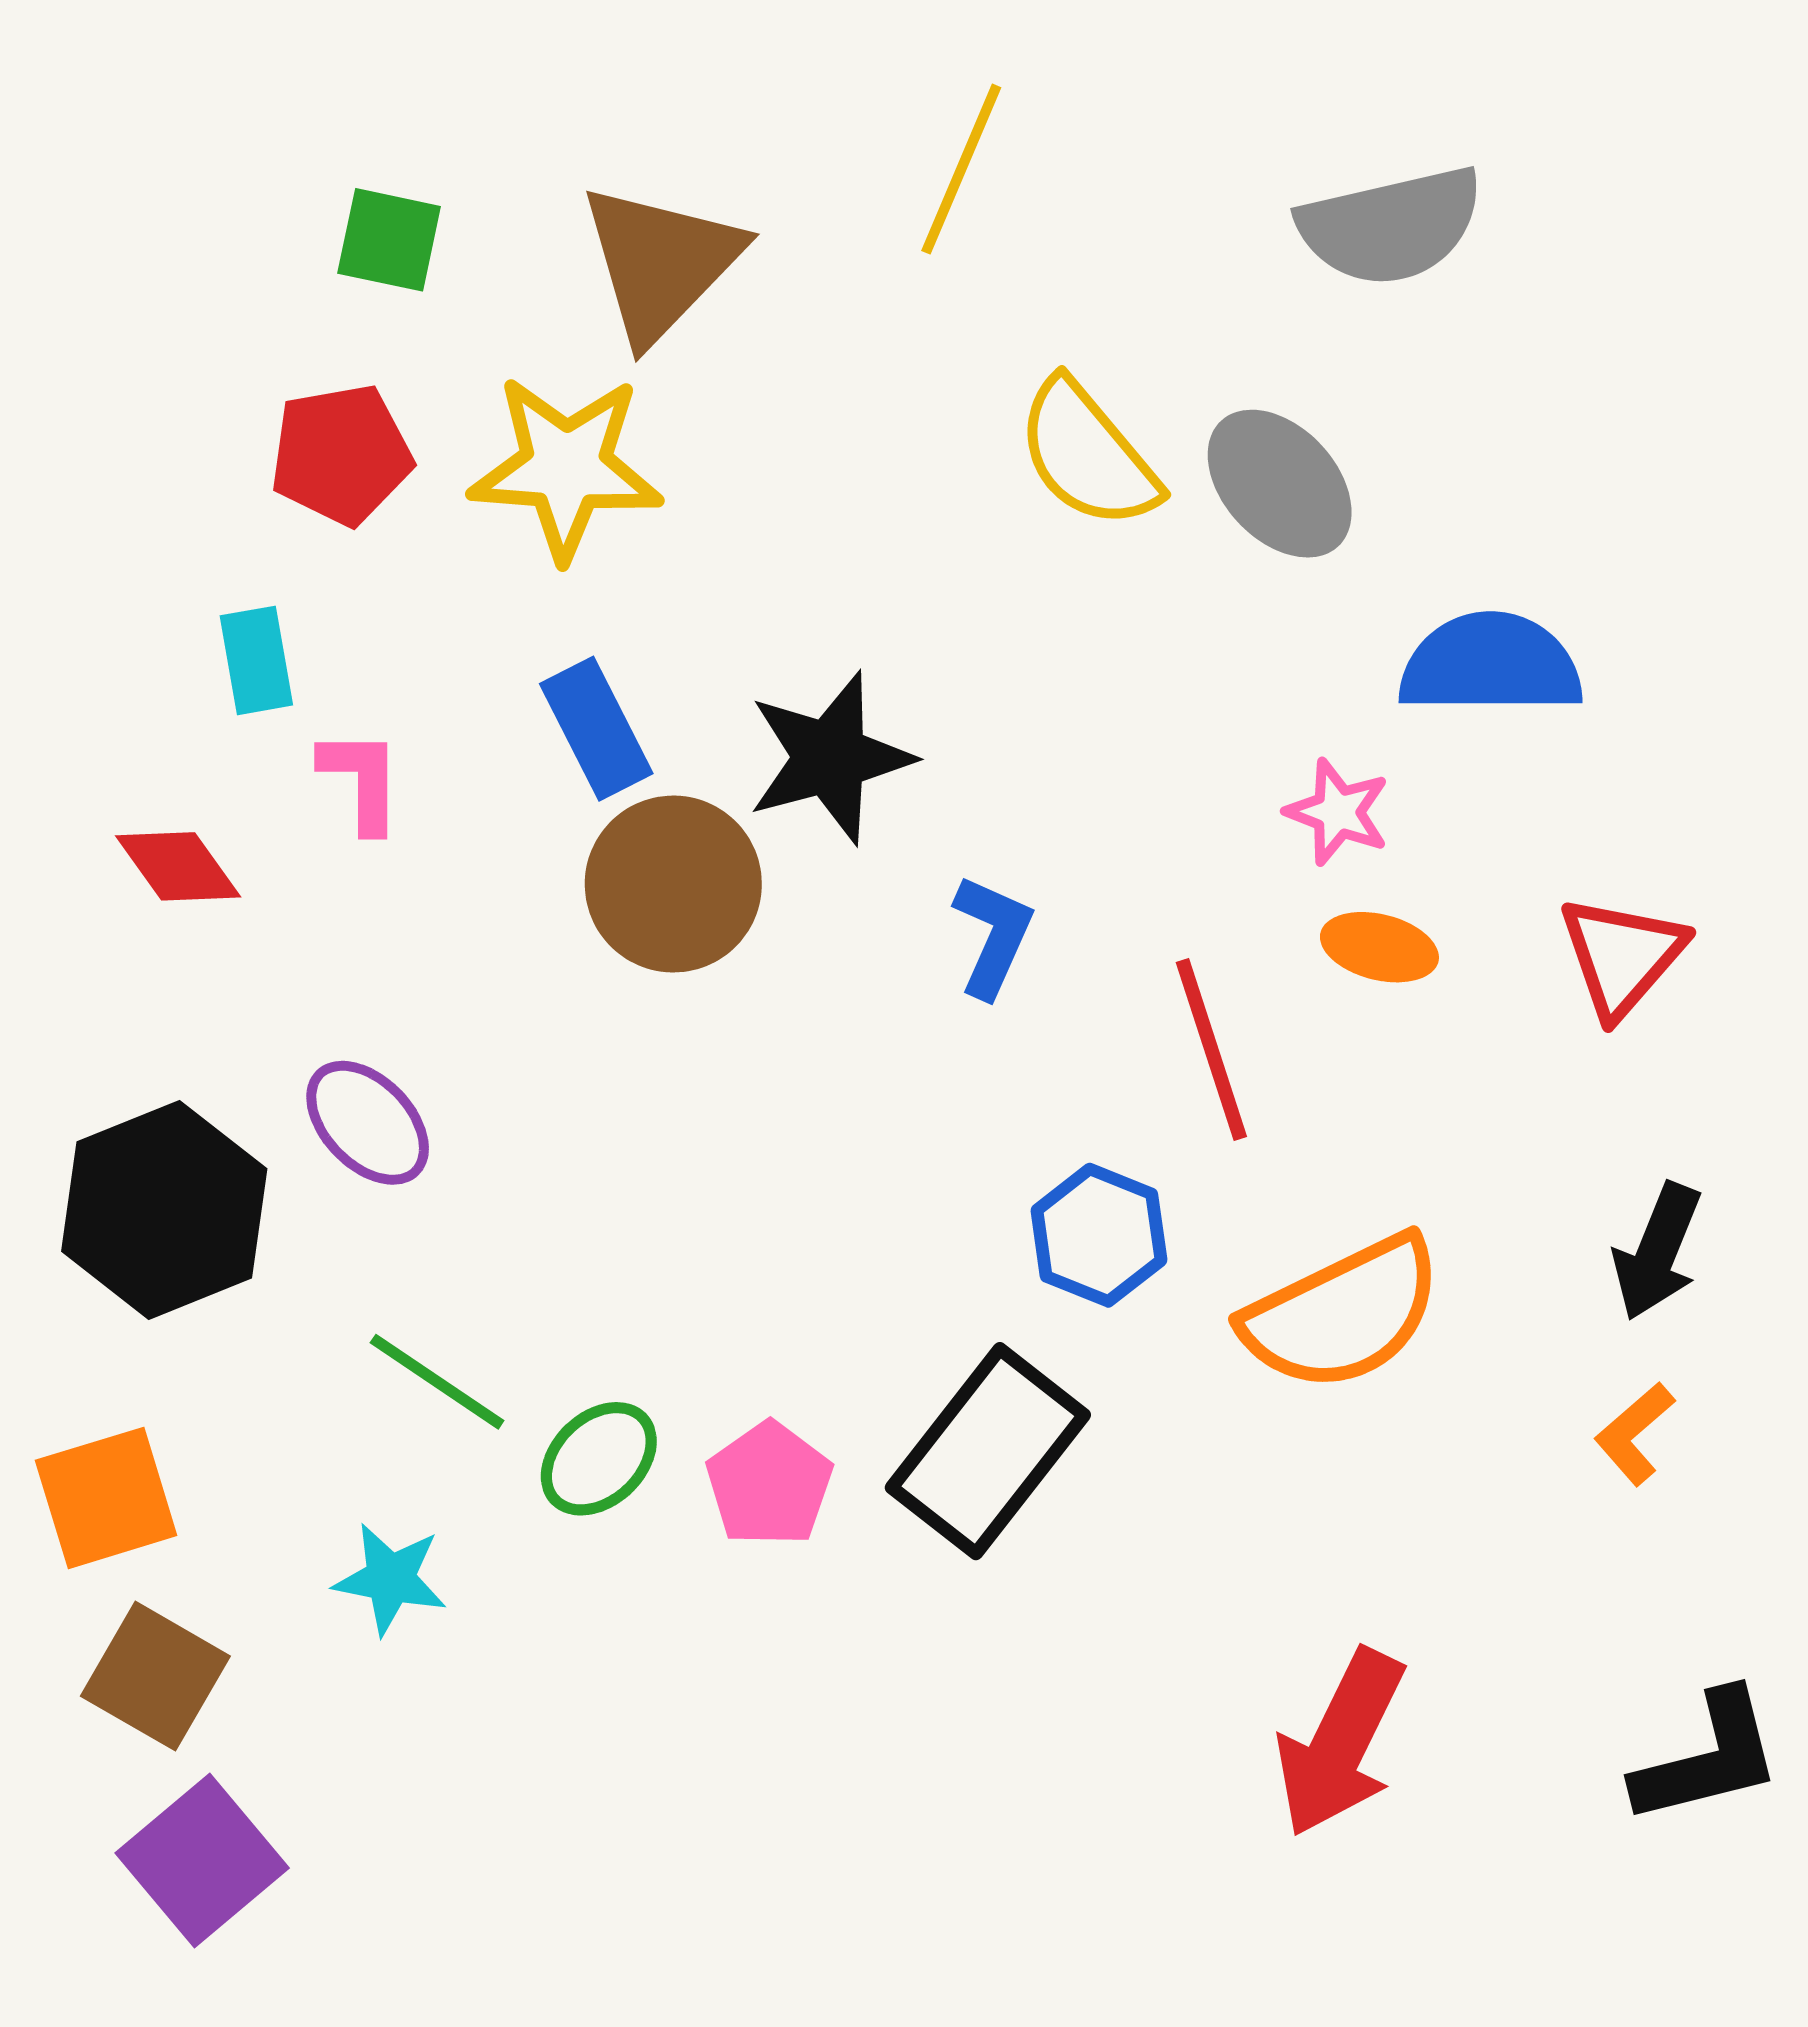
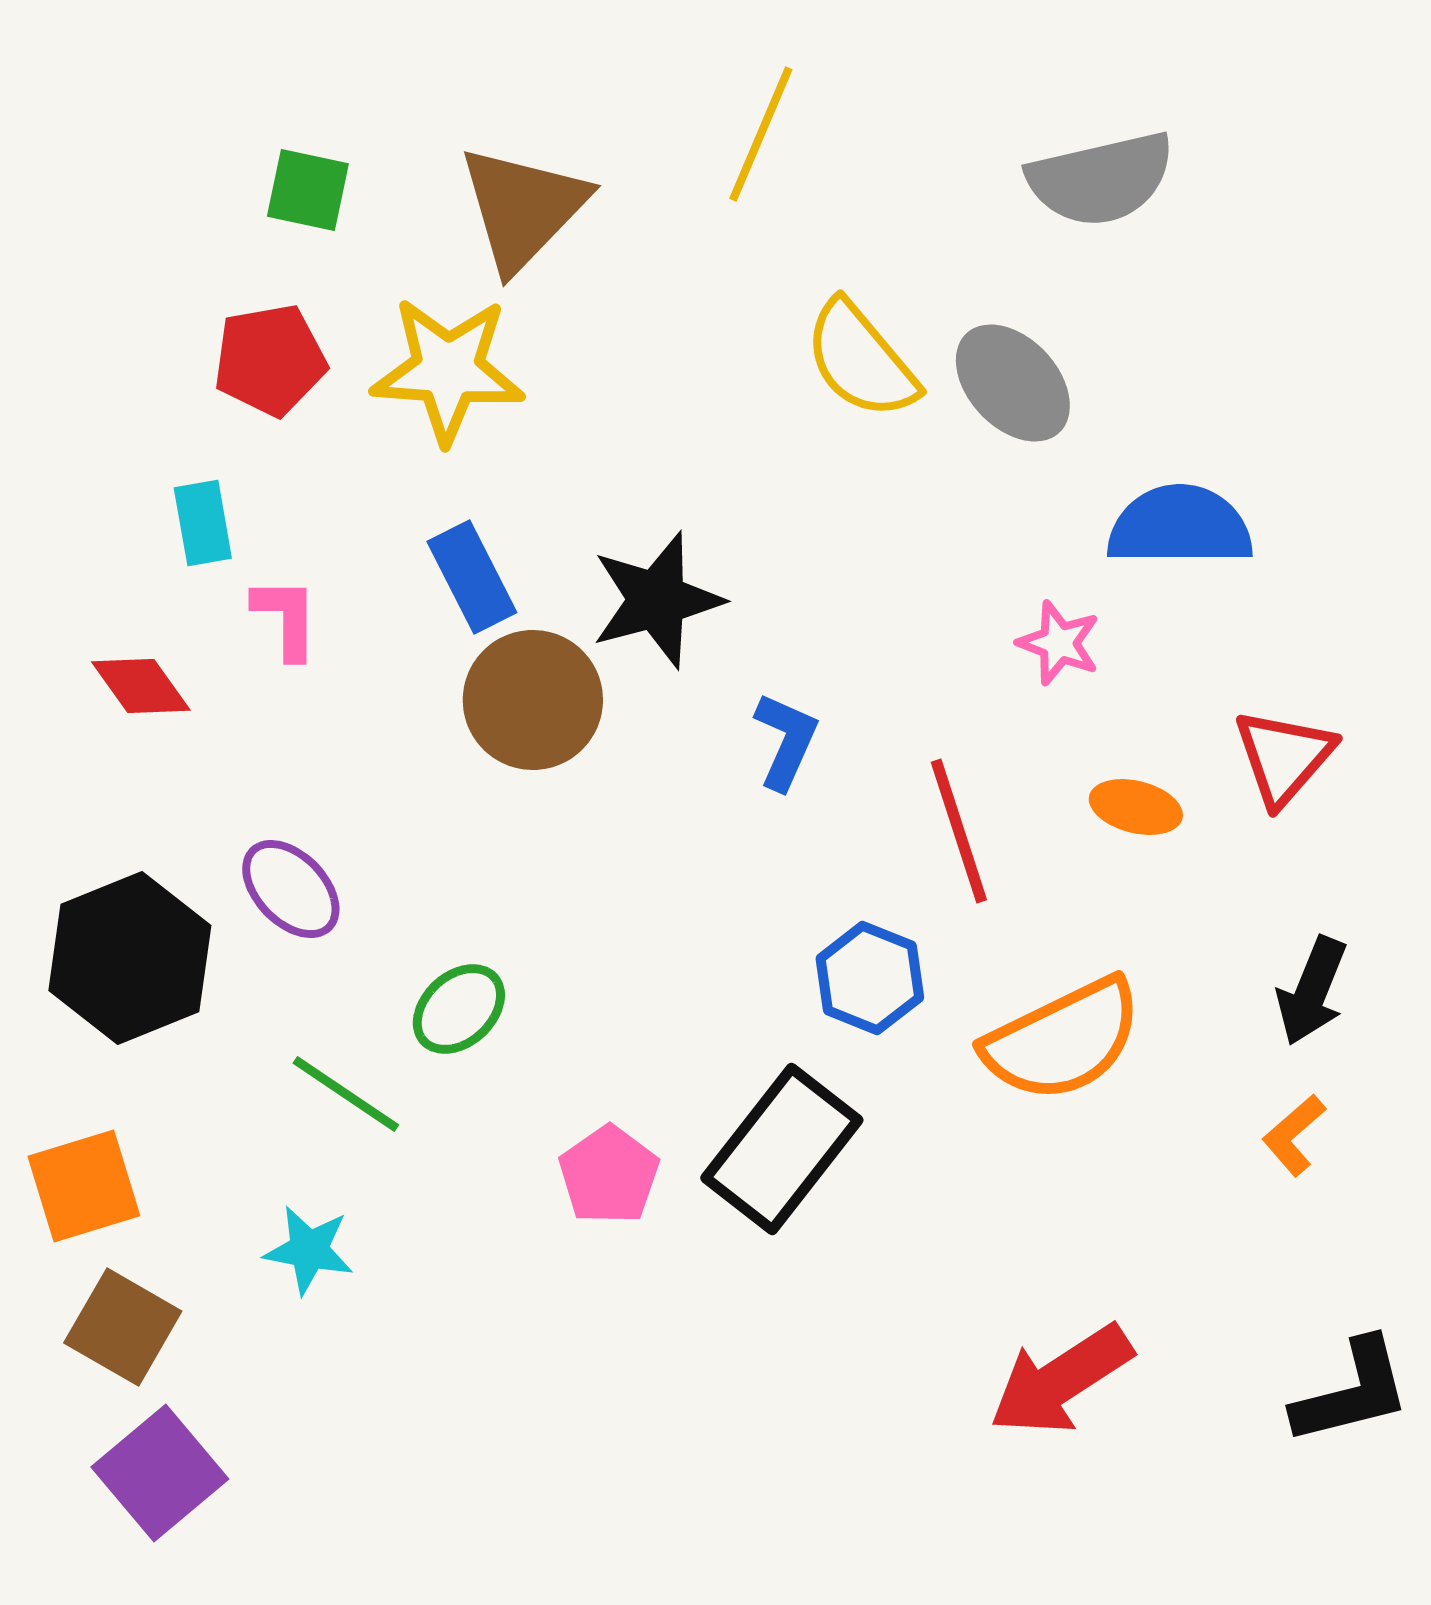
orange ellipse: (1379, 947) -> (1136, 807), moved
green ellipse: (599, 1459) -> (459, 1009), moved
red arrow: (1340, 1743) -> (1061, 1380), turned 31

